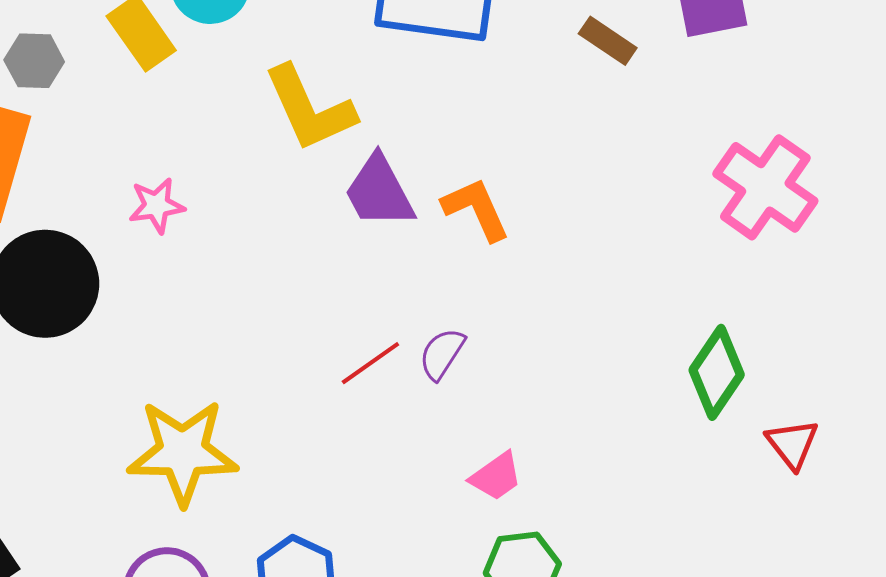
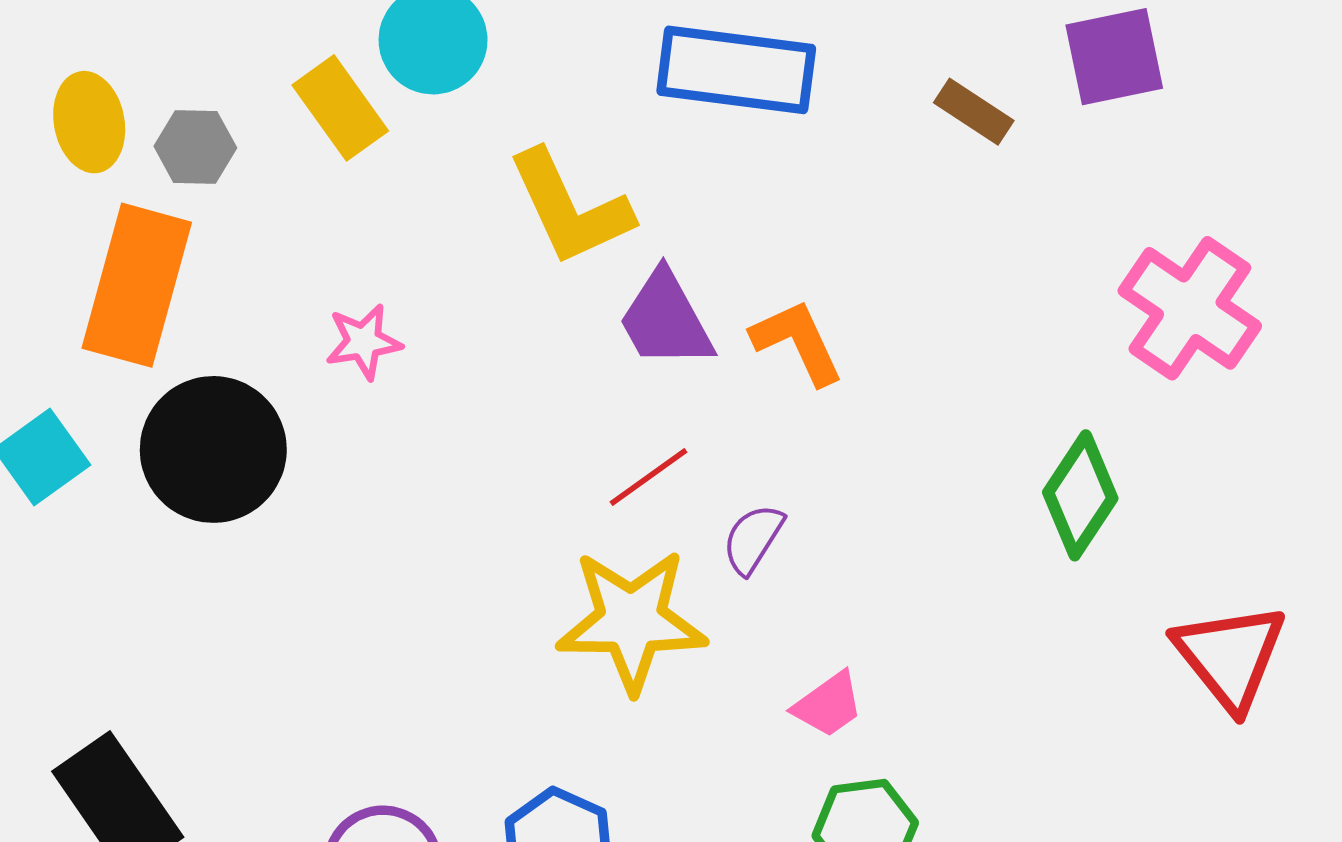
red line: (370, 363) -> (649, 477), moved
green diamond: (717, 372) -> (1080, 495), moved
red triangle: (792, 444) -> (1230, 656), size x1.6
yellow star: (183, 452) -> (632, 621), moved

